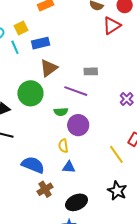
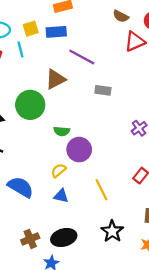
blue rectangle: (41, 43) -> (56, 32), moved
purple line: (76, 91) -> (82, 57), moved
yellow semicircle: (63, 146) -> (59, 171), turned 48
yellow line: (116, 154) -> (101, 190), moved
brown cross: (45, 189) -> (30, 239), moved

